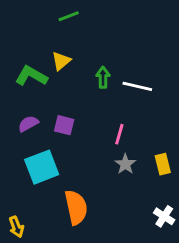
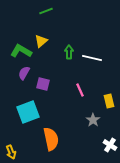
purple semicircle: (28, 124) -> (24, 73), moved, turned -32
pink line: (119, 134) -> (80, 90), turned -40
gray star: (125, 164) -> (93, 120), moved
yellow rectangle: (163, 164) -> (109, 101), moved

